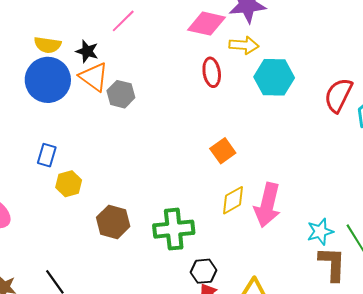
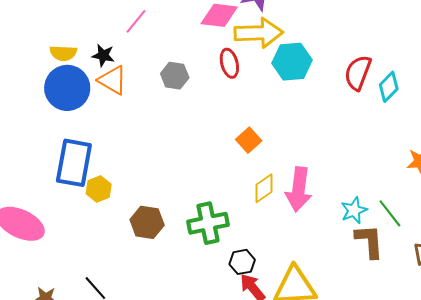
yellow arrow: (244, 45) -> (259, 33), size x1.6
gray hexagon: (121, 94) -> (175, 76), moved
blue rectangle: (47, 155) -> (74, 163), size x2.0

